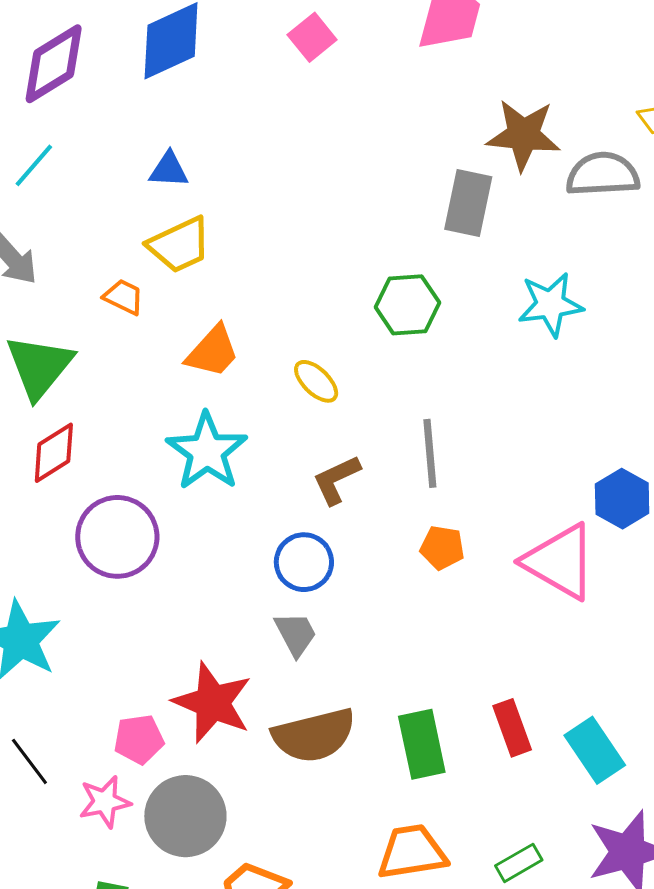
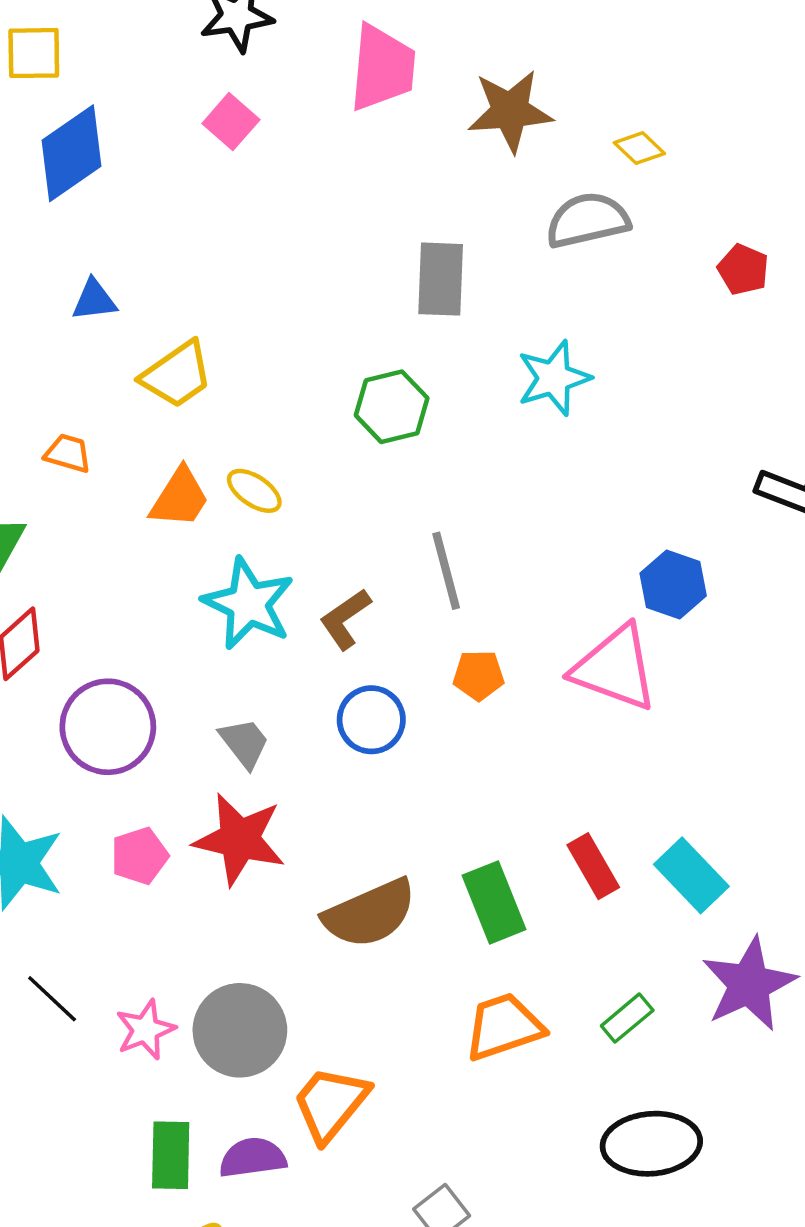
brown star: (523, 135) -> (510, 111), moved
yellow trapezoid: (179, 245) -> (177, 375), moved
yellow ellipse: (316, 381) -> (254, 491), moved
cyan star: (207, 451) -> (248, 604), moved
blue circle: (304, 562) -> (371, 720), moved
gray trapezoid: (296, 634) -> (244, 743), moved
red star: (212, 703) -> (239, 839), moved
pink pentagon: (139, 739) -> (139, 856), moved

